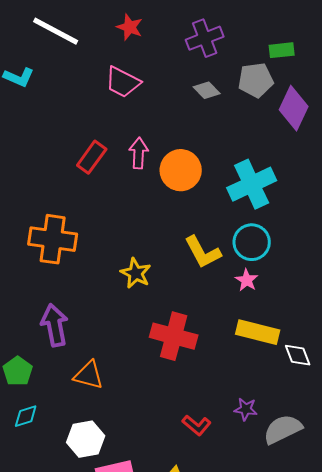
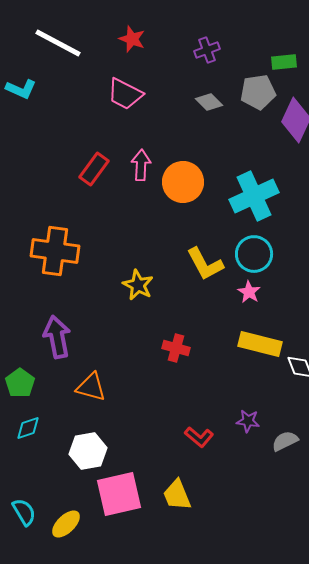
purple cross: (205, 38) -> (207, 50), size x0.7
red cross: (174, 336) -> (176, 348), size x0.6
gray semicircle: (283, 429) -> (285, 441), size x0.7

